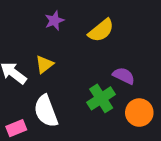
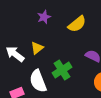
green cross: (101, 98) -> (62, 70), moved

